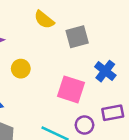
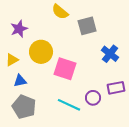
yellow circle: (21, 69) -> (41, 52), size x1.5
pink square: (71, 89) -> (65, 69), moved

